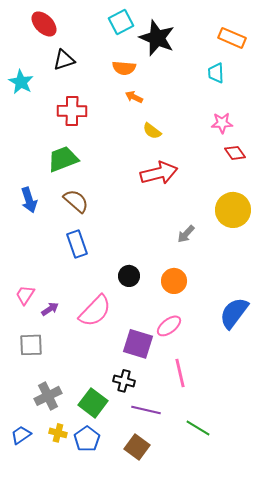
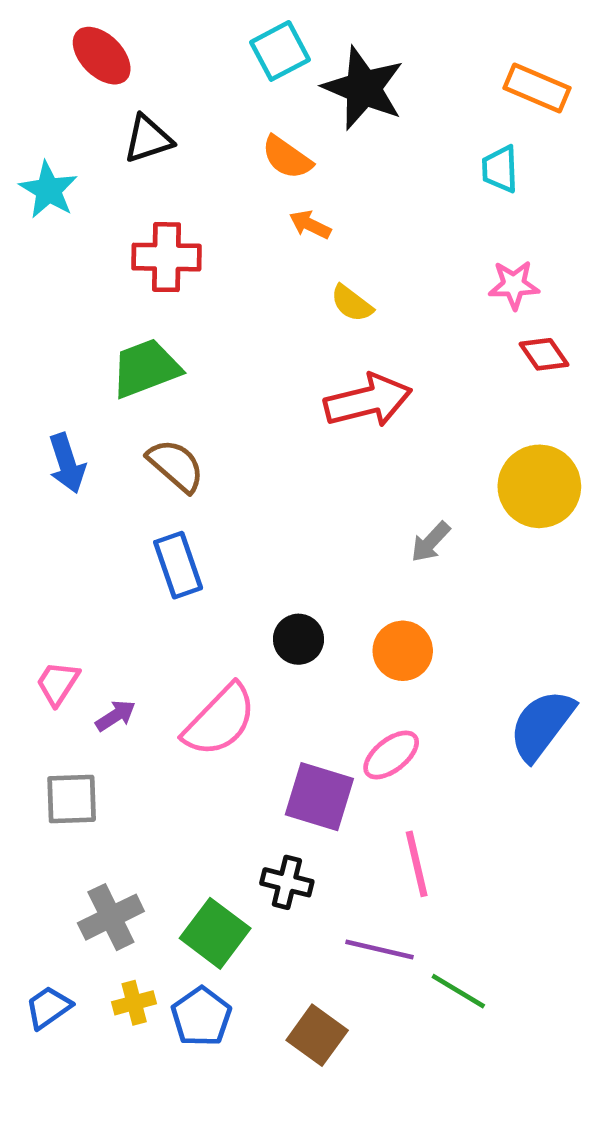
orange semicircle: (124, 68) -> (287, 157), turned 30
purple line: (146, 410) -> (380, 950), moved
yellow cross: (58, 433) -> (134, 1003), turned -30

